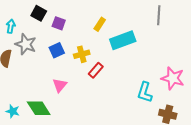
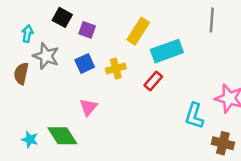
yellow rectangle: (100, 24) -> (138, 31), size x1.5
red rectangle: (96, 70) -> (153, 81), moved

